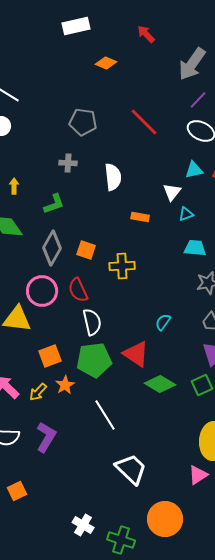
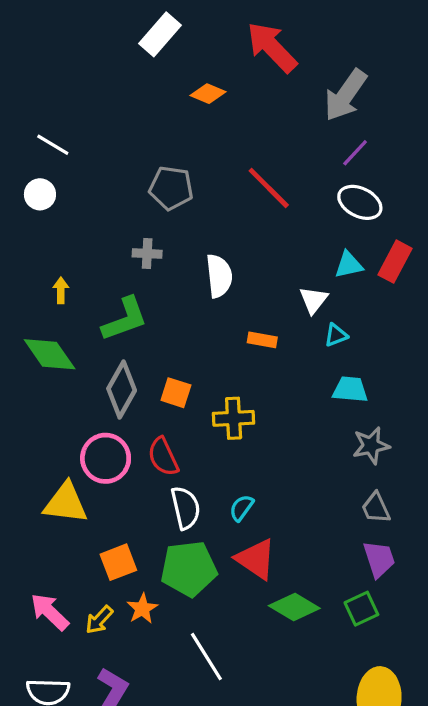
white rectangle: (76, 26) -> (160, 34), turned -36
red arrow: (146, 34) -> (272, 47), size x1.8
green L-shape: (54, 204) -> (125, 319), size x1.4
cyan semicircle: (163, 322) -> (242, 508), moved

